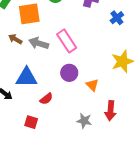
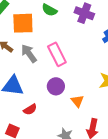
gray arrow: (39, 43) -> (29, 53), turned 30

